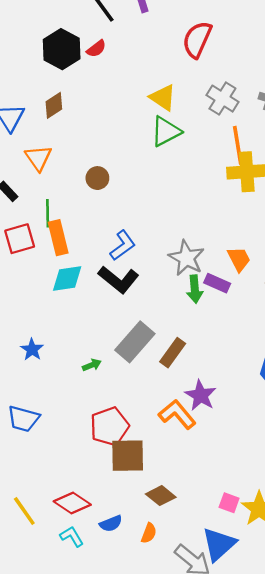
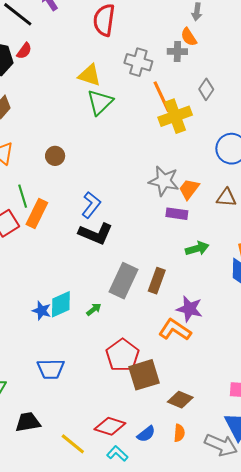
orange rectangle: (58, 238) -> (37, 214), turned 56
gray star: (186, 258) -> (164, 181), moved
orange trapezoid: (239, 259) -> (189, 189), turned -100
cyan diamond: (67, 279) -> (61, 304), moved
green arrow: (195, 289) -> (197, 248), moved, turned -85

